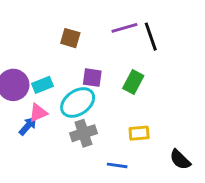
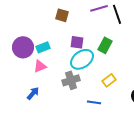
cyan ellipse: (78, 102) -> (82, 59), moved
blue arrow: (28, 126) -> (33, 93), moved
yellow rectangle: (139, 133) -> (109, 80), turned -32

